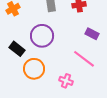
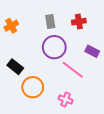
purple circle: (42, 36) -> (54, 47), moved
pink line: (84, 59) -> (73, 70), moved

